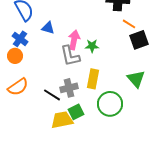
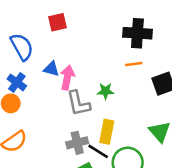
orange line: (129, 24) -> (134, 64), moved, turned -40
pink arrow: (74, 40) -> (67, 78), moved
black line: (52, 95) -> (98, 151), moved

